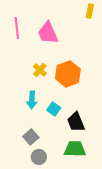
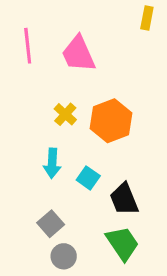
green trapezoid: (75, 149) -> (122, 243), turned 55

